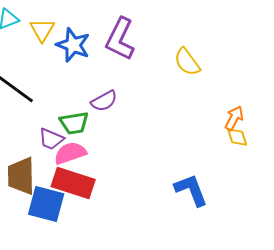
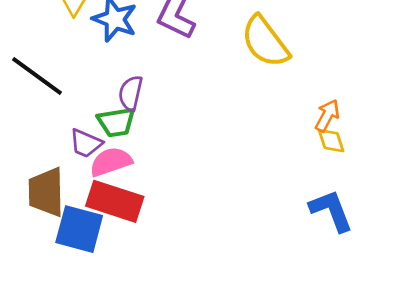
yellow semicircle: (187, 62) -> (265, 42), size x1.4
purple semicircle: (104, 101) -> (131, 93), moved, turned 132
blue L-shape: (191, 190) -> (331, 211), moved

